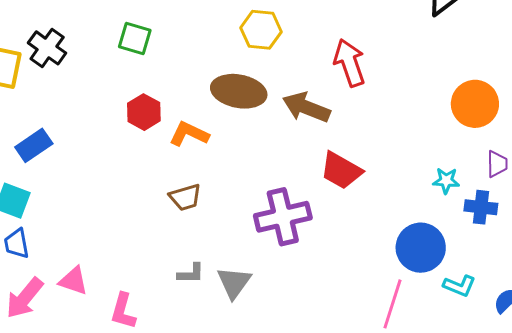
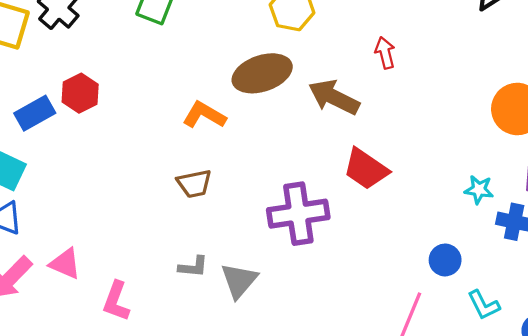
red arrow: (350, 63) -> (385, 53), size x0.6
brown ellipse: (239, 91) -> (262, 73), turned -34
red hexagon: (144, 112) -> (80, 93), moved
blue circle: (421, 248) -> (445, 260), size x0.6
cyan L-shape: (459, 286) -> (484, 305), turned 36

